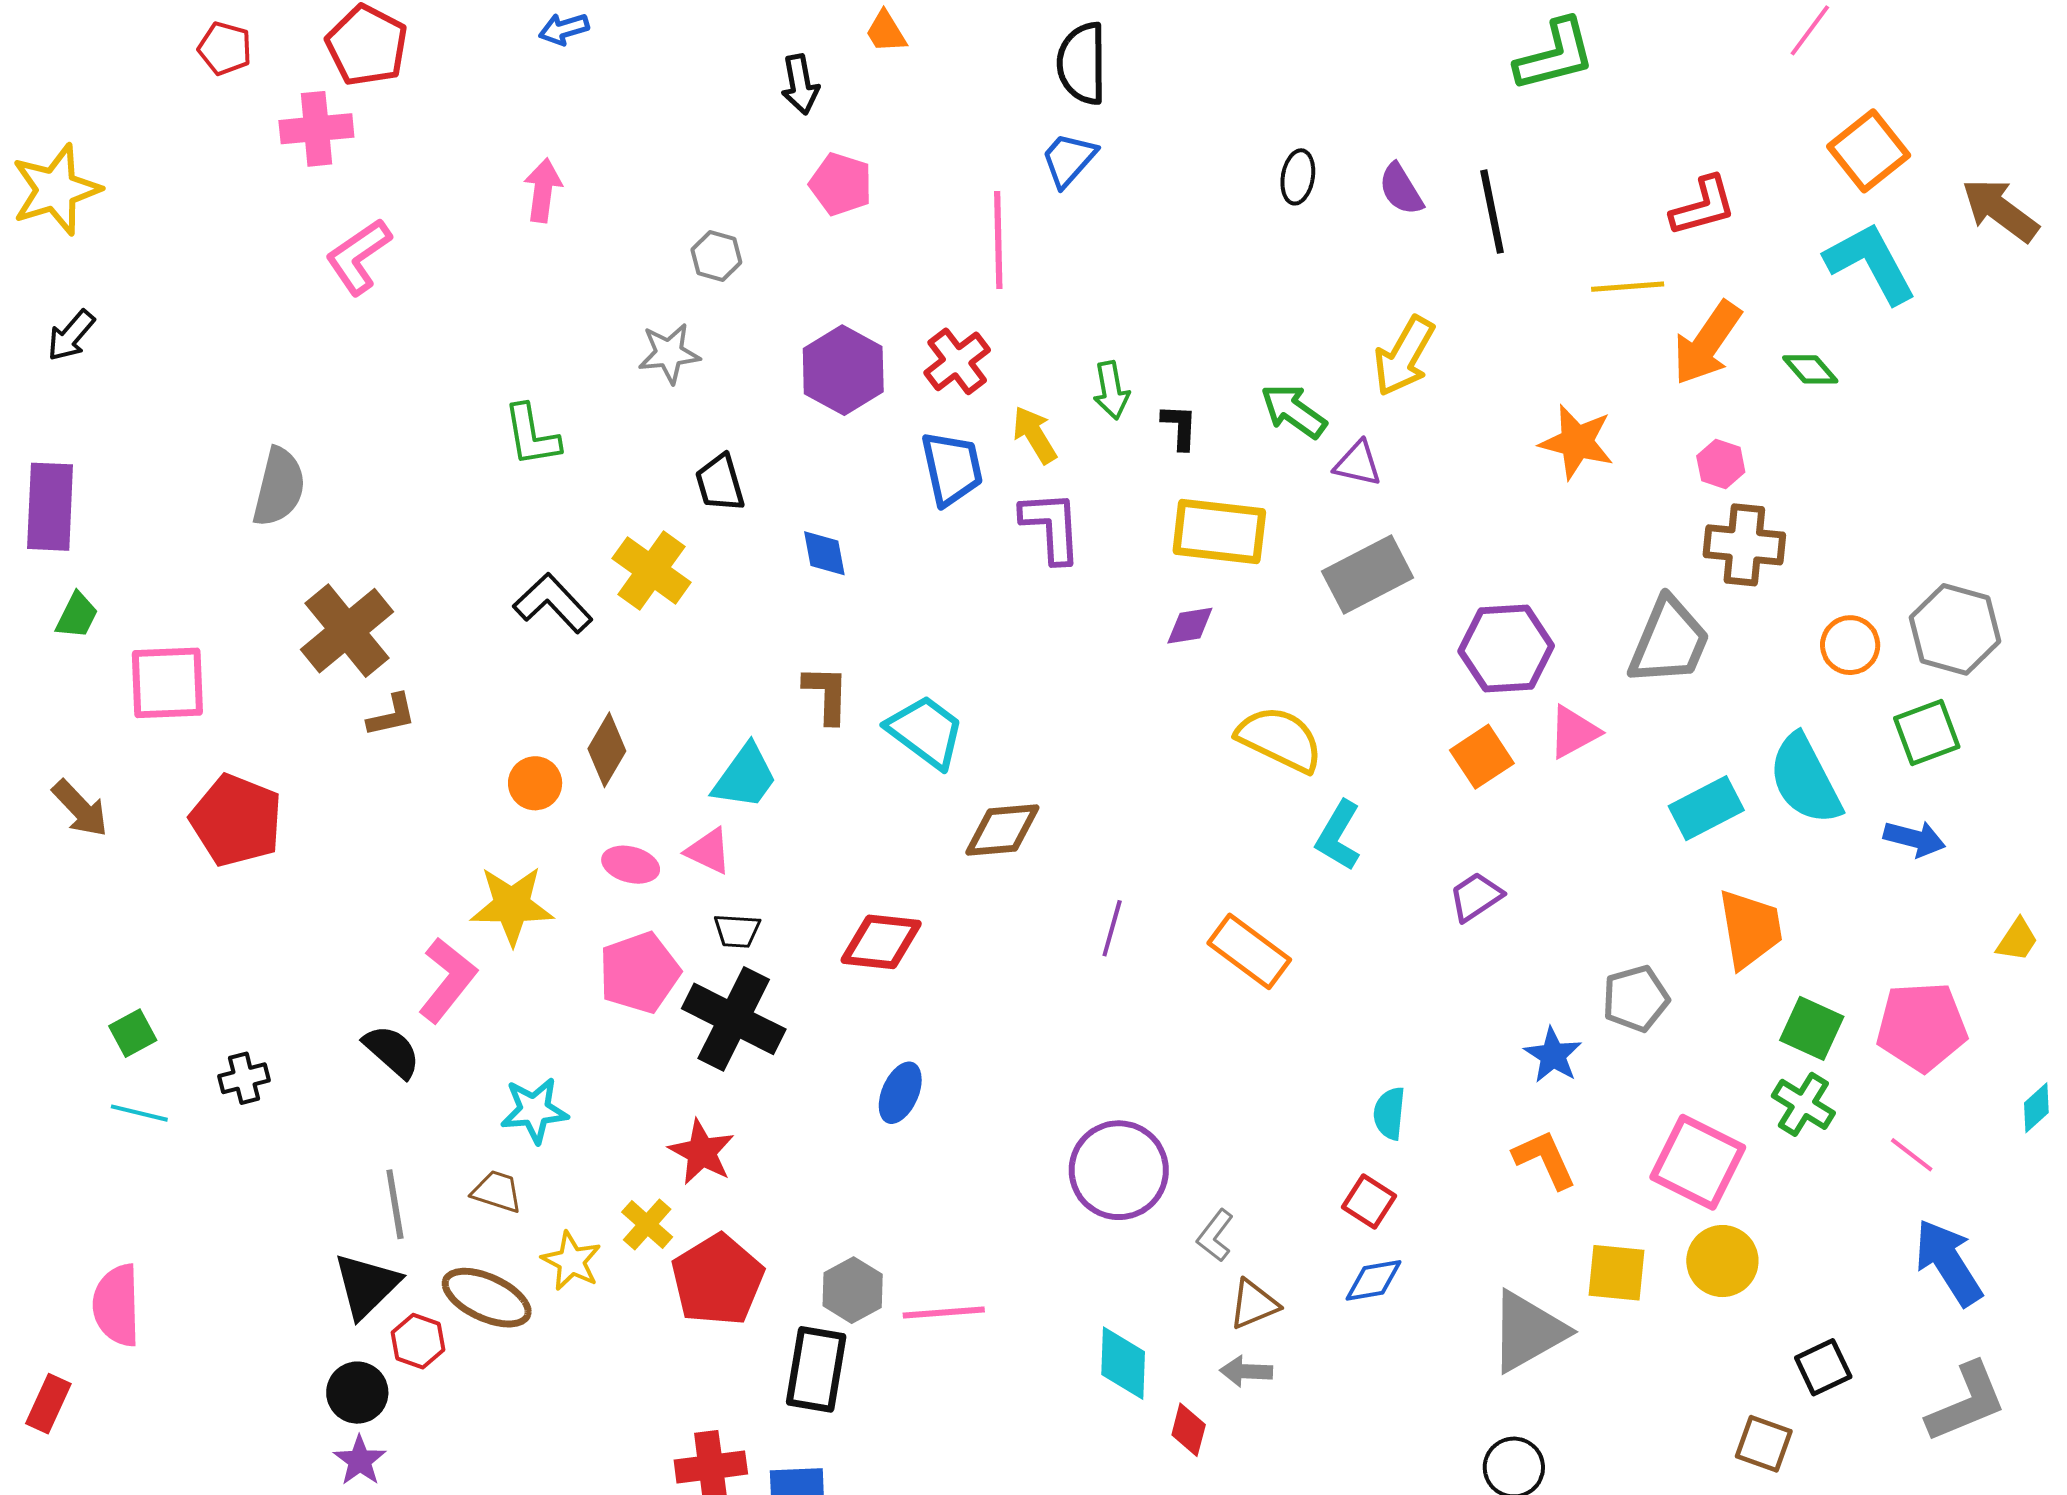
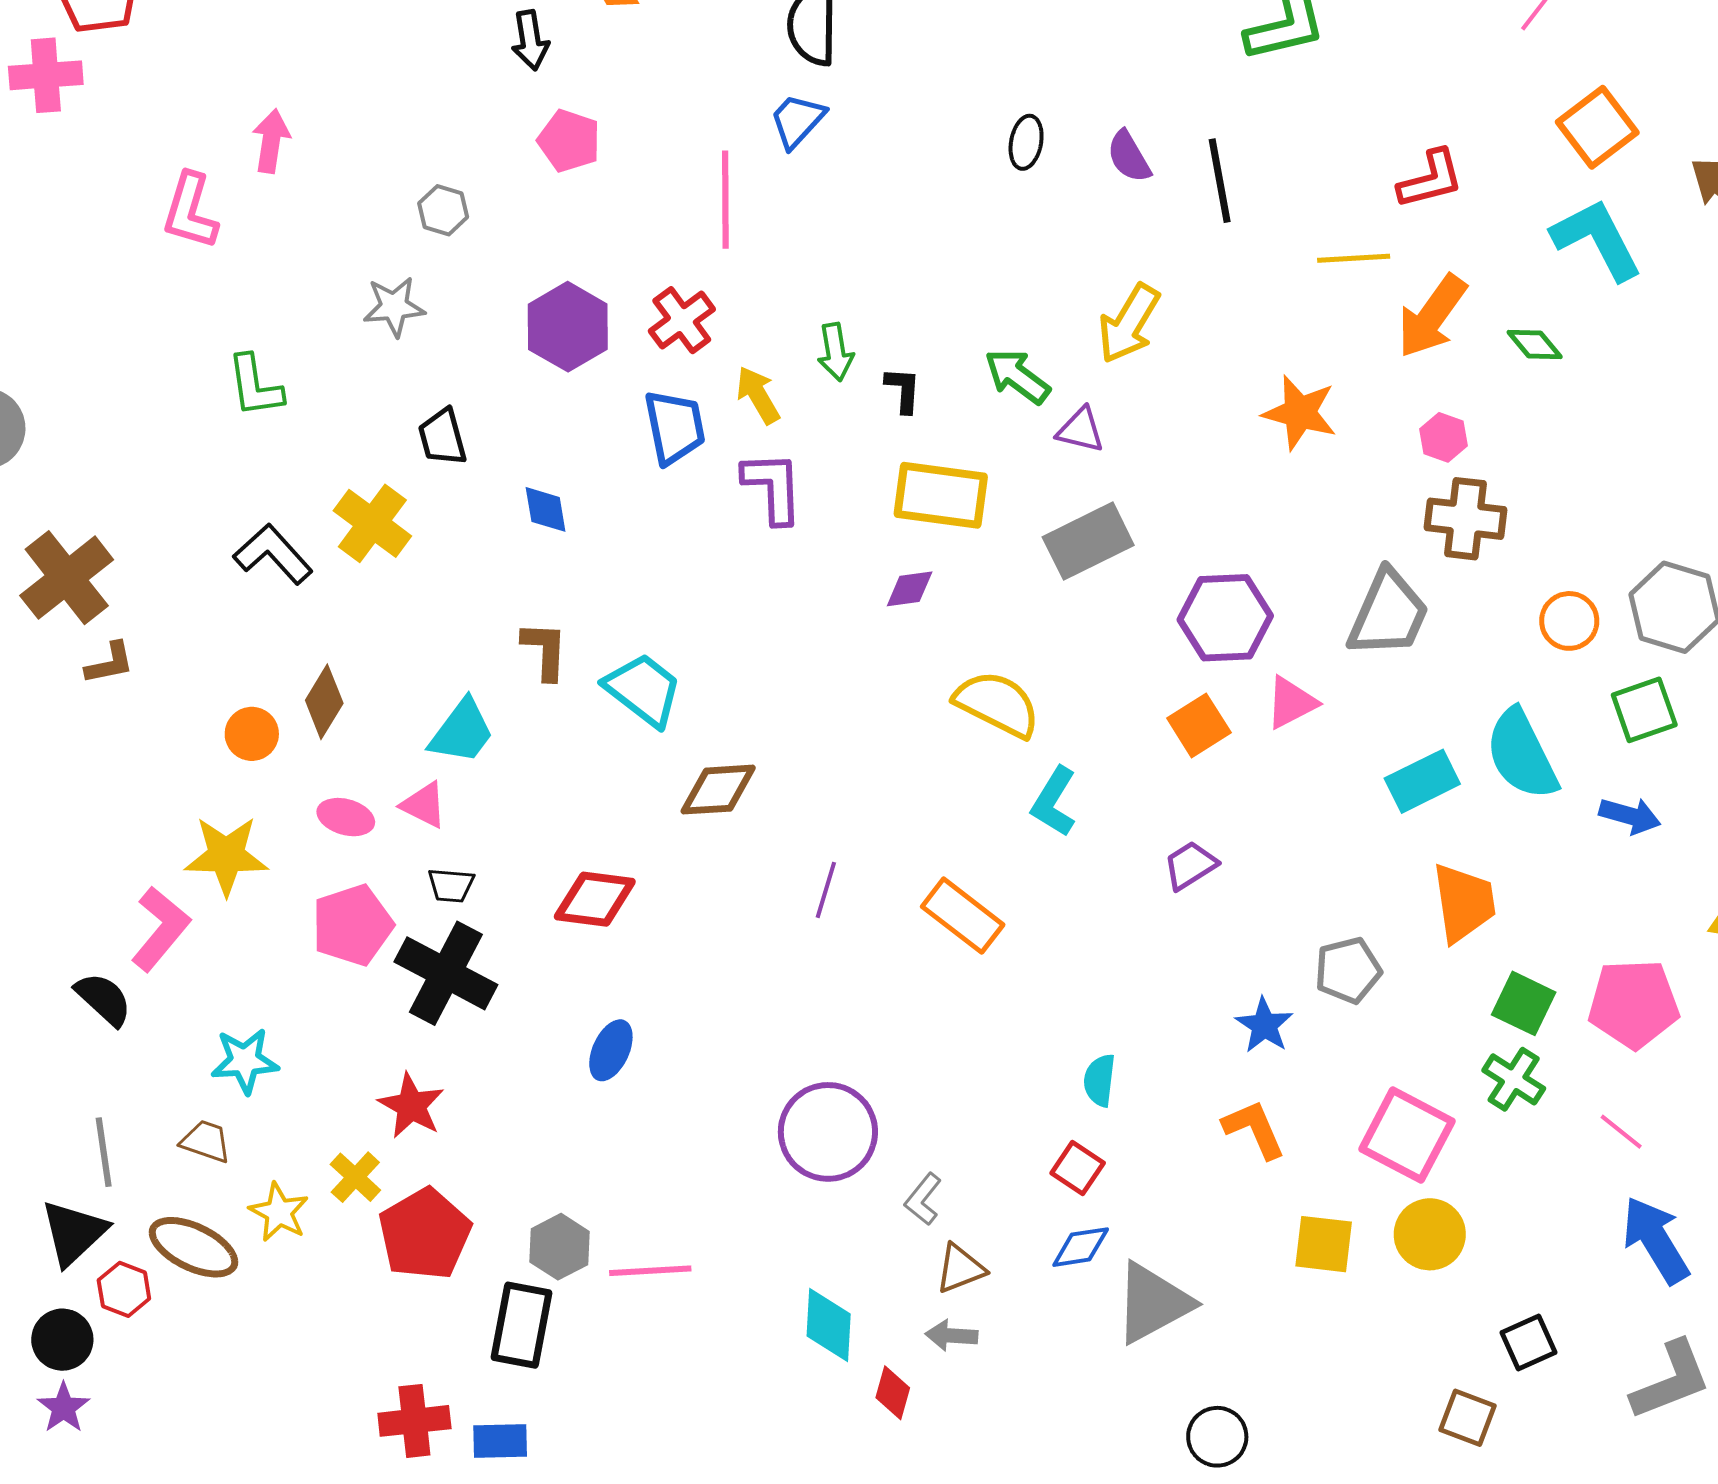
pink L-shape: (358, 257) -> (190, 211), moved, turned -40
gray triangle: (1528, 1331) -> (1153, 1303), moved

